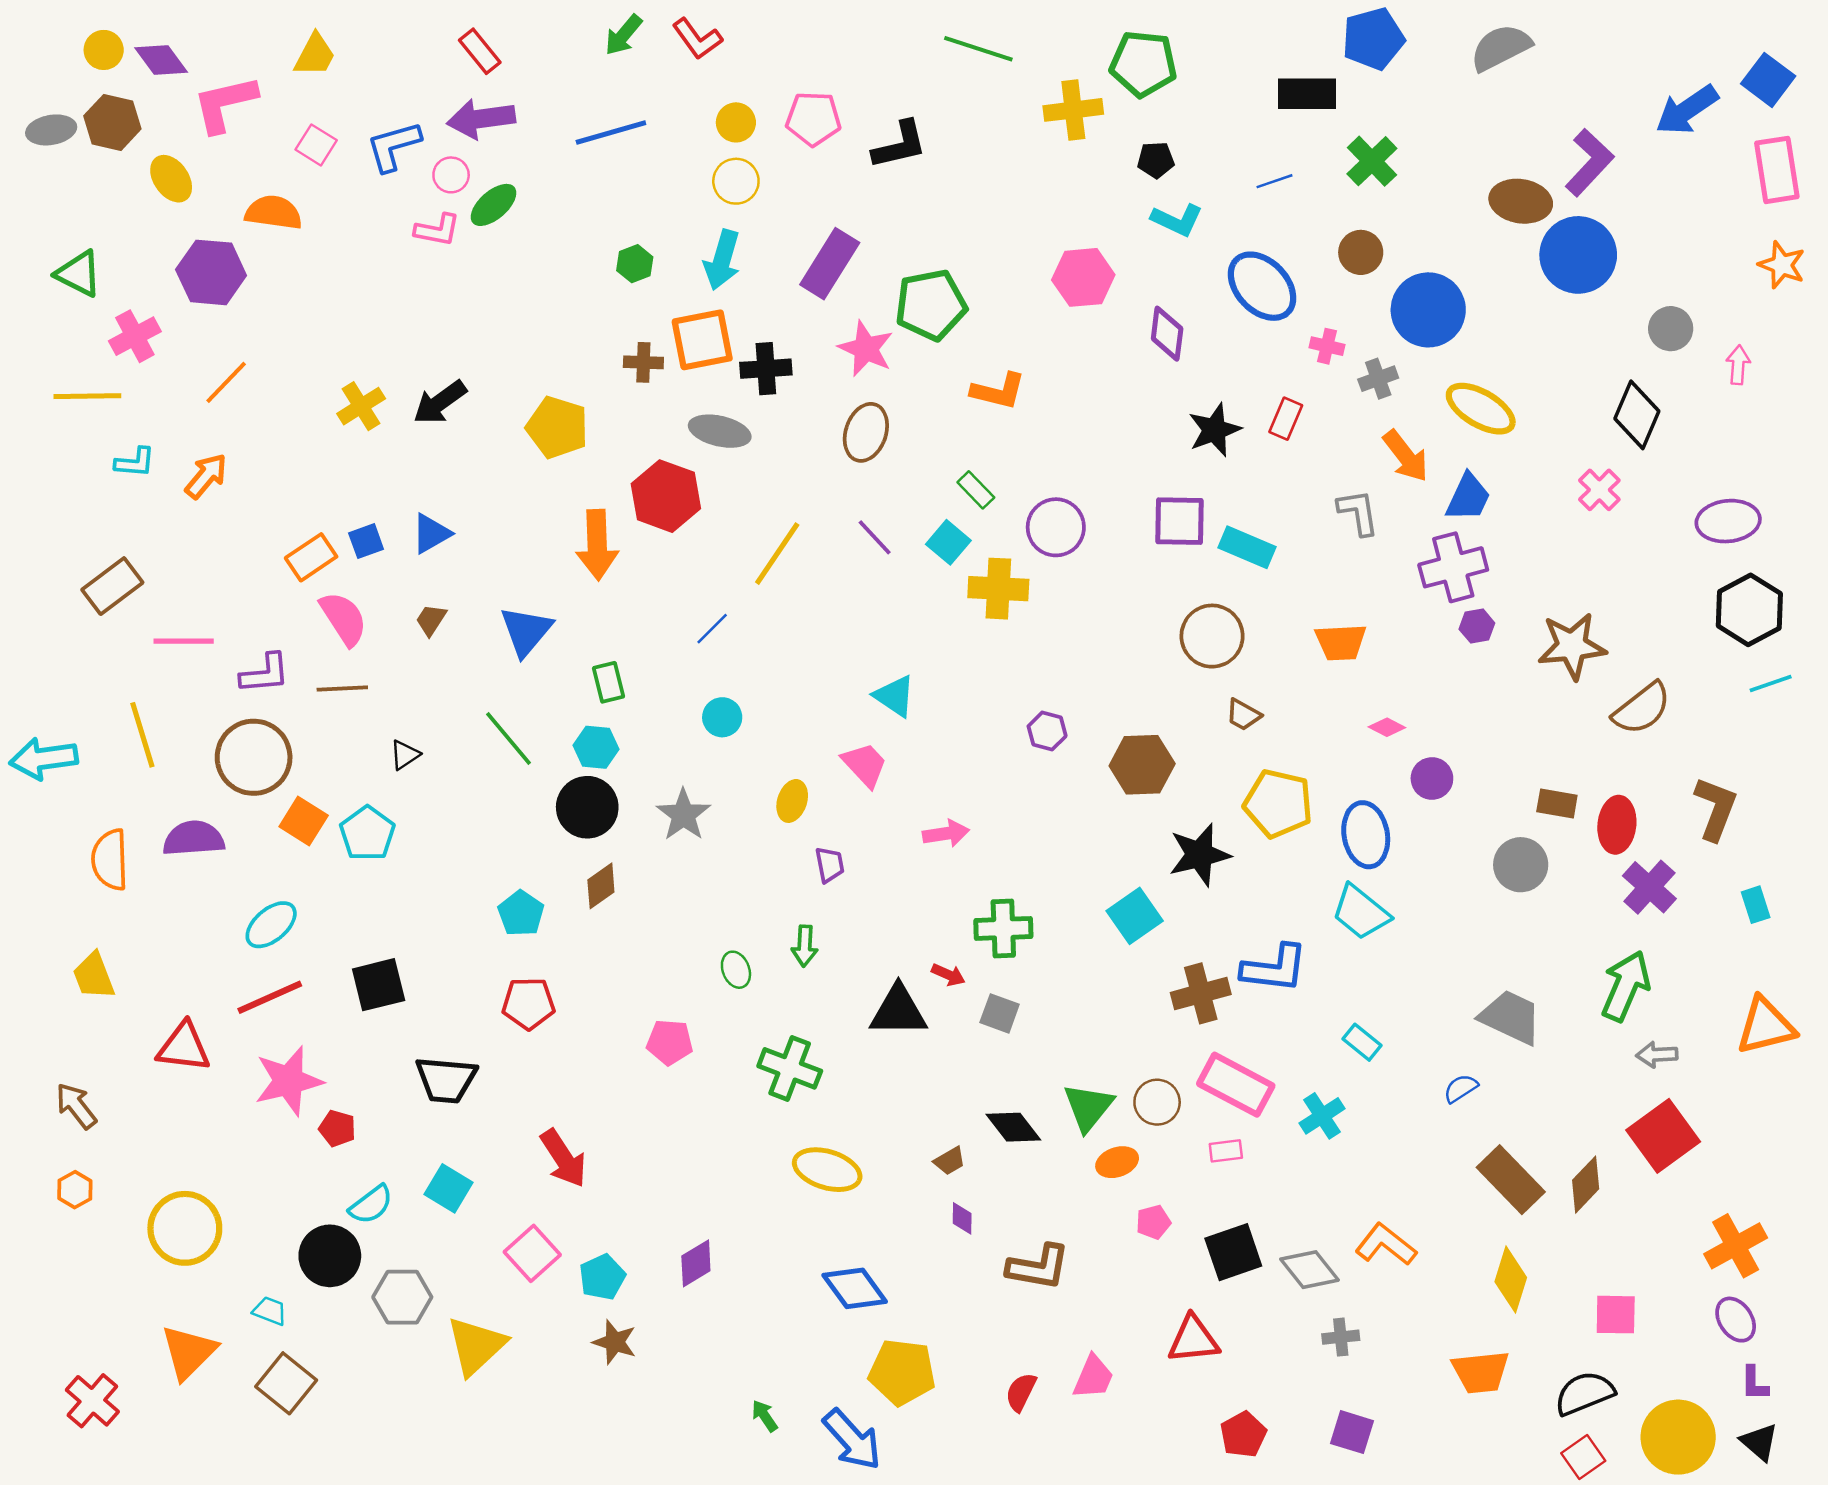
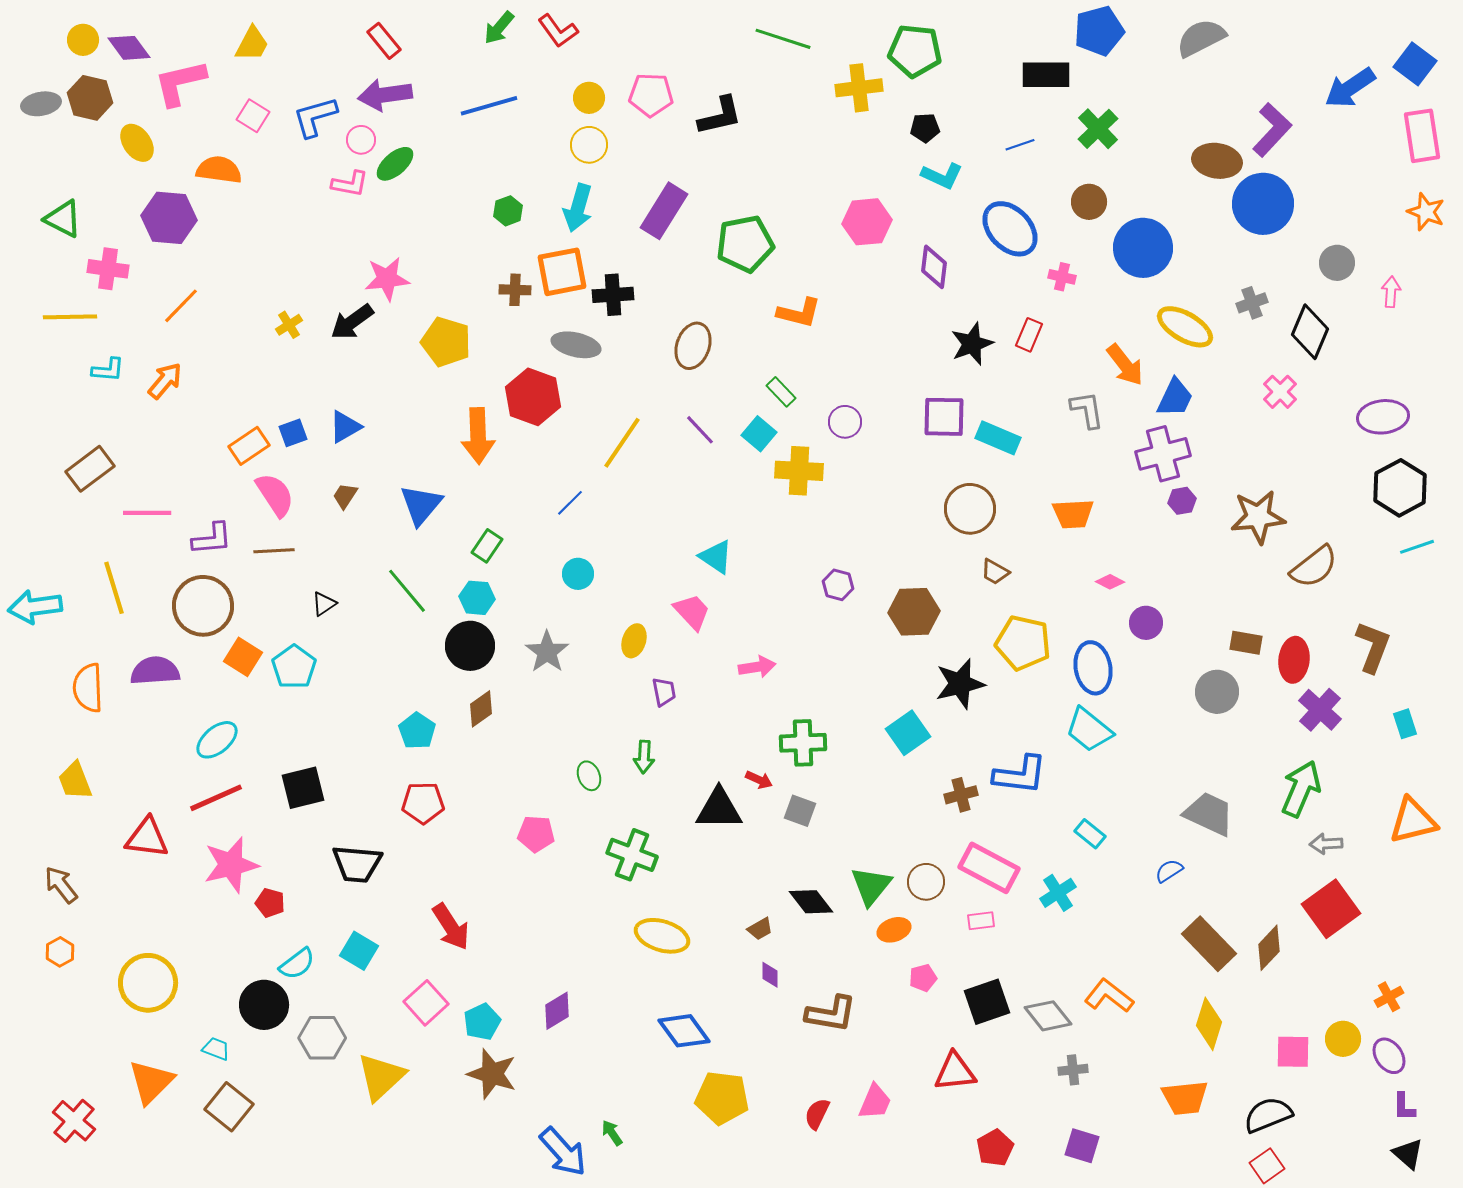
pink cross: (135, 336) -> (108, 269), turned 36
pink star: (866, 349) -> (387, 279), moved, turned -30
gray cross: (1378, 379) -> (1252, 303), moved
yellow cross: (361, 406) -> (289, 325), size x0.7
purple circle: (1056, 527) -> (845, 422), size x0.7
green rectangle: (608, 682) -> (487, 546), turned 48
brown cross: (1201, 993) -> (961, 795), size x0.7
orange cross: (1736, 1246) -> (1389, 997), size x0.6
brown star: (615, 1342) -> (492, 1074), size x1.4
yellow circle: (1678, 1437) -> (1343, 1039), moved, size x0.6
blue arrow: (852, 1440) -> (563, 1152), moved

